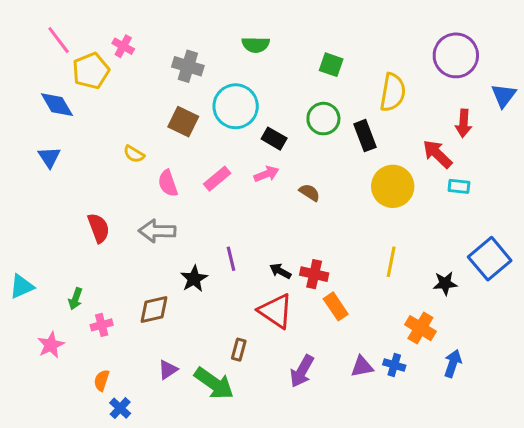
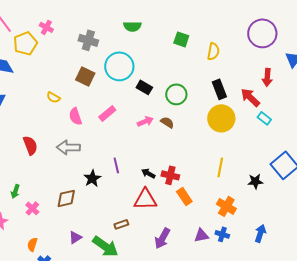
yellow semicircle: (393, 92) -> (213, 51), moved, size x0.7
green circle: (323, 119) -> (176, 94), moved
black rectangle: (365, 136) -> (219, 89), moved
pink arrow: (266, 174) -> (145, 121), moved
cyan rectangle: (459, 186) -> (264, 118), turned 32
red triangle: (276, 311) -> (145, 199), turned -35
pink cross: (102, 325) -> (32, 208), turned -32
orange cross: (420, 328) -> (226, 206), moved
brown rectangle: (239, 350) -> (121, 224), turned 56

